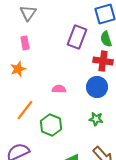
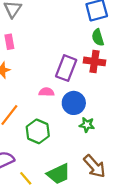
purple rectangle: (77, 37) -> (66, 68), moved
blue circle: (97, 87) -> (74, 103), moved

